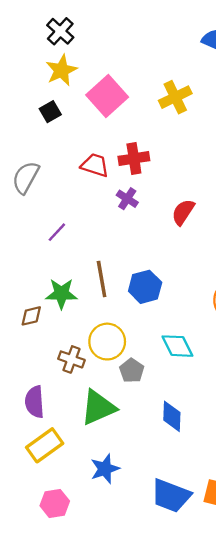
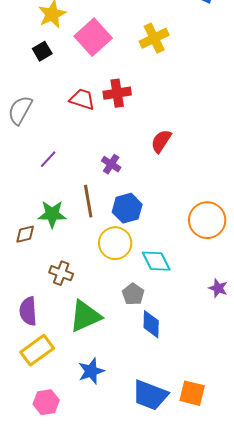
purple cross: (127, 199) -> (111, 164), moved
yellow circle: (107, 342) -> (115, 243), moved
gray pentagon: (132, 371) -> (133, 294), moved

